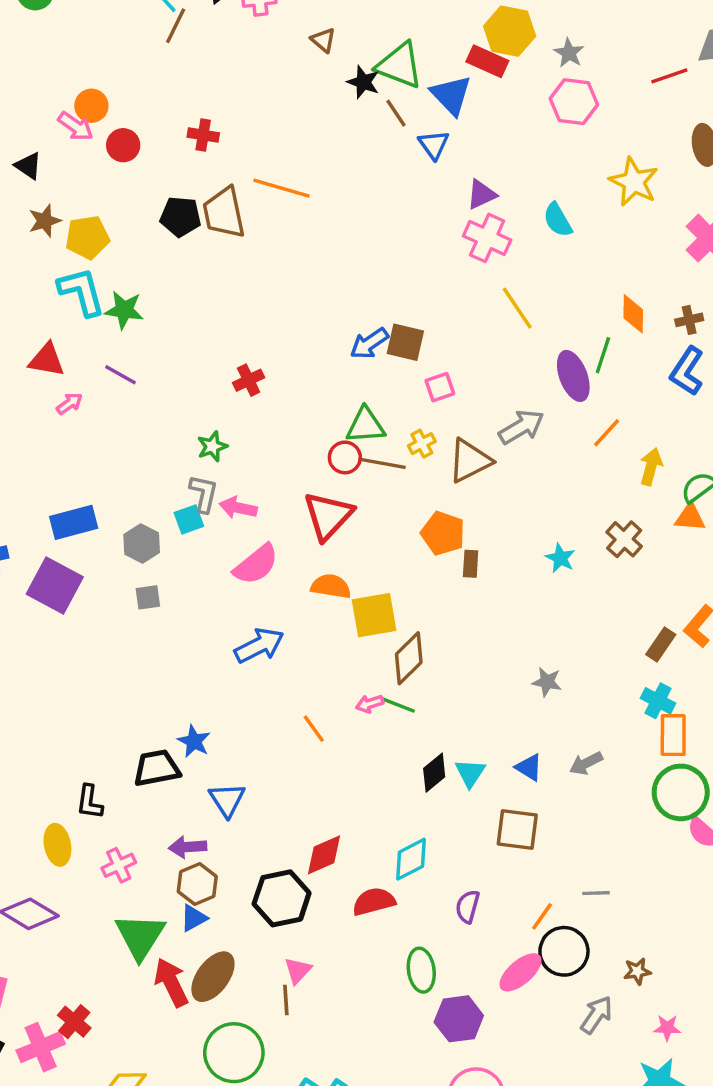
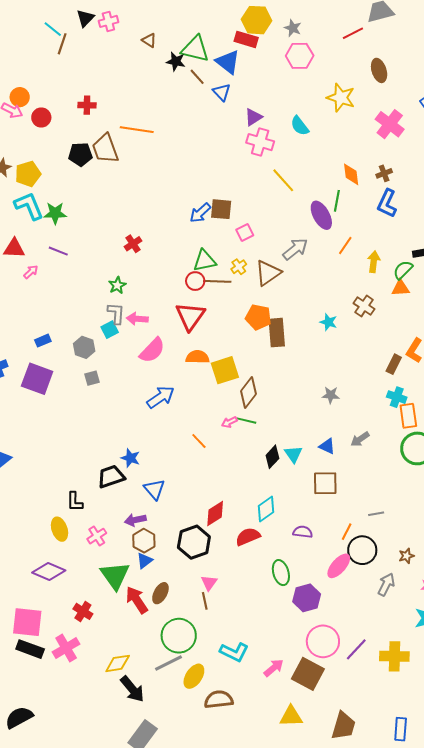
blue rectangle: (74, 522) -> (43, 341), size x0.6
brown rectangle: (471, 564) -> (277, 333), size x1.8
purple semicircle: (468, 907) -> (303, 532), turned 90
brown ellipse: (213, 977) -> (160, 593), size x0.7
red cross: (74, 1022) -> (83, 611), moved

